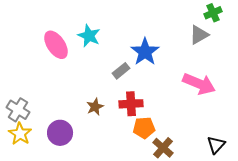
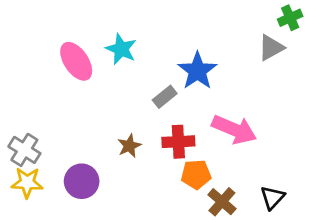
pink arrow: (199, 84) -> (234, 129), moved
yellow star: (20, 134) -> (27, 183), turned -30
black triangle: (216, 145) -> (272, 198), moved

